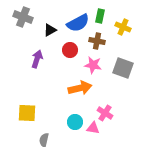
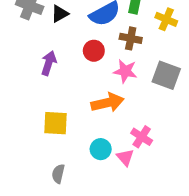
black triangle: (50, 30) -> (60, 14), moved
yellow square: (27, 113) -> (56, 123), moved
pink triangle: (93, 128) -> (125, 157), turned 40

